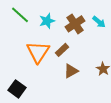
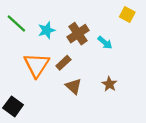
cyan arrow: (99, 22) -> (105, 43), moved
brown triangle: (71, 71) -> (74, 86), turned -49

